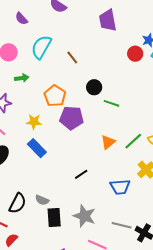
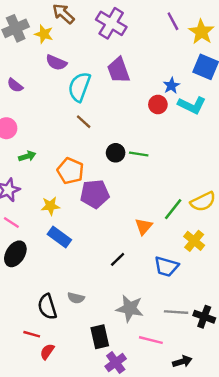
cyan semicircle: (41, 47) -> (79, 87), moved
green line: (111, 103) -> (139, 154), moved
orange triangle: (108, 142) -> (144, 226), moved
blue trapezoid: (120, 187) -> (166, 267), turned 30
black semicircle: (17, 203) -> (47, 307), turned 145
black rectangle: (54, 218) -> (100, 337), moved

